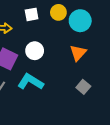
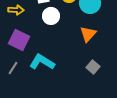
white circle: (35, 51) -> (51, 16), moved

